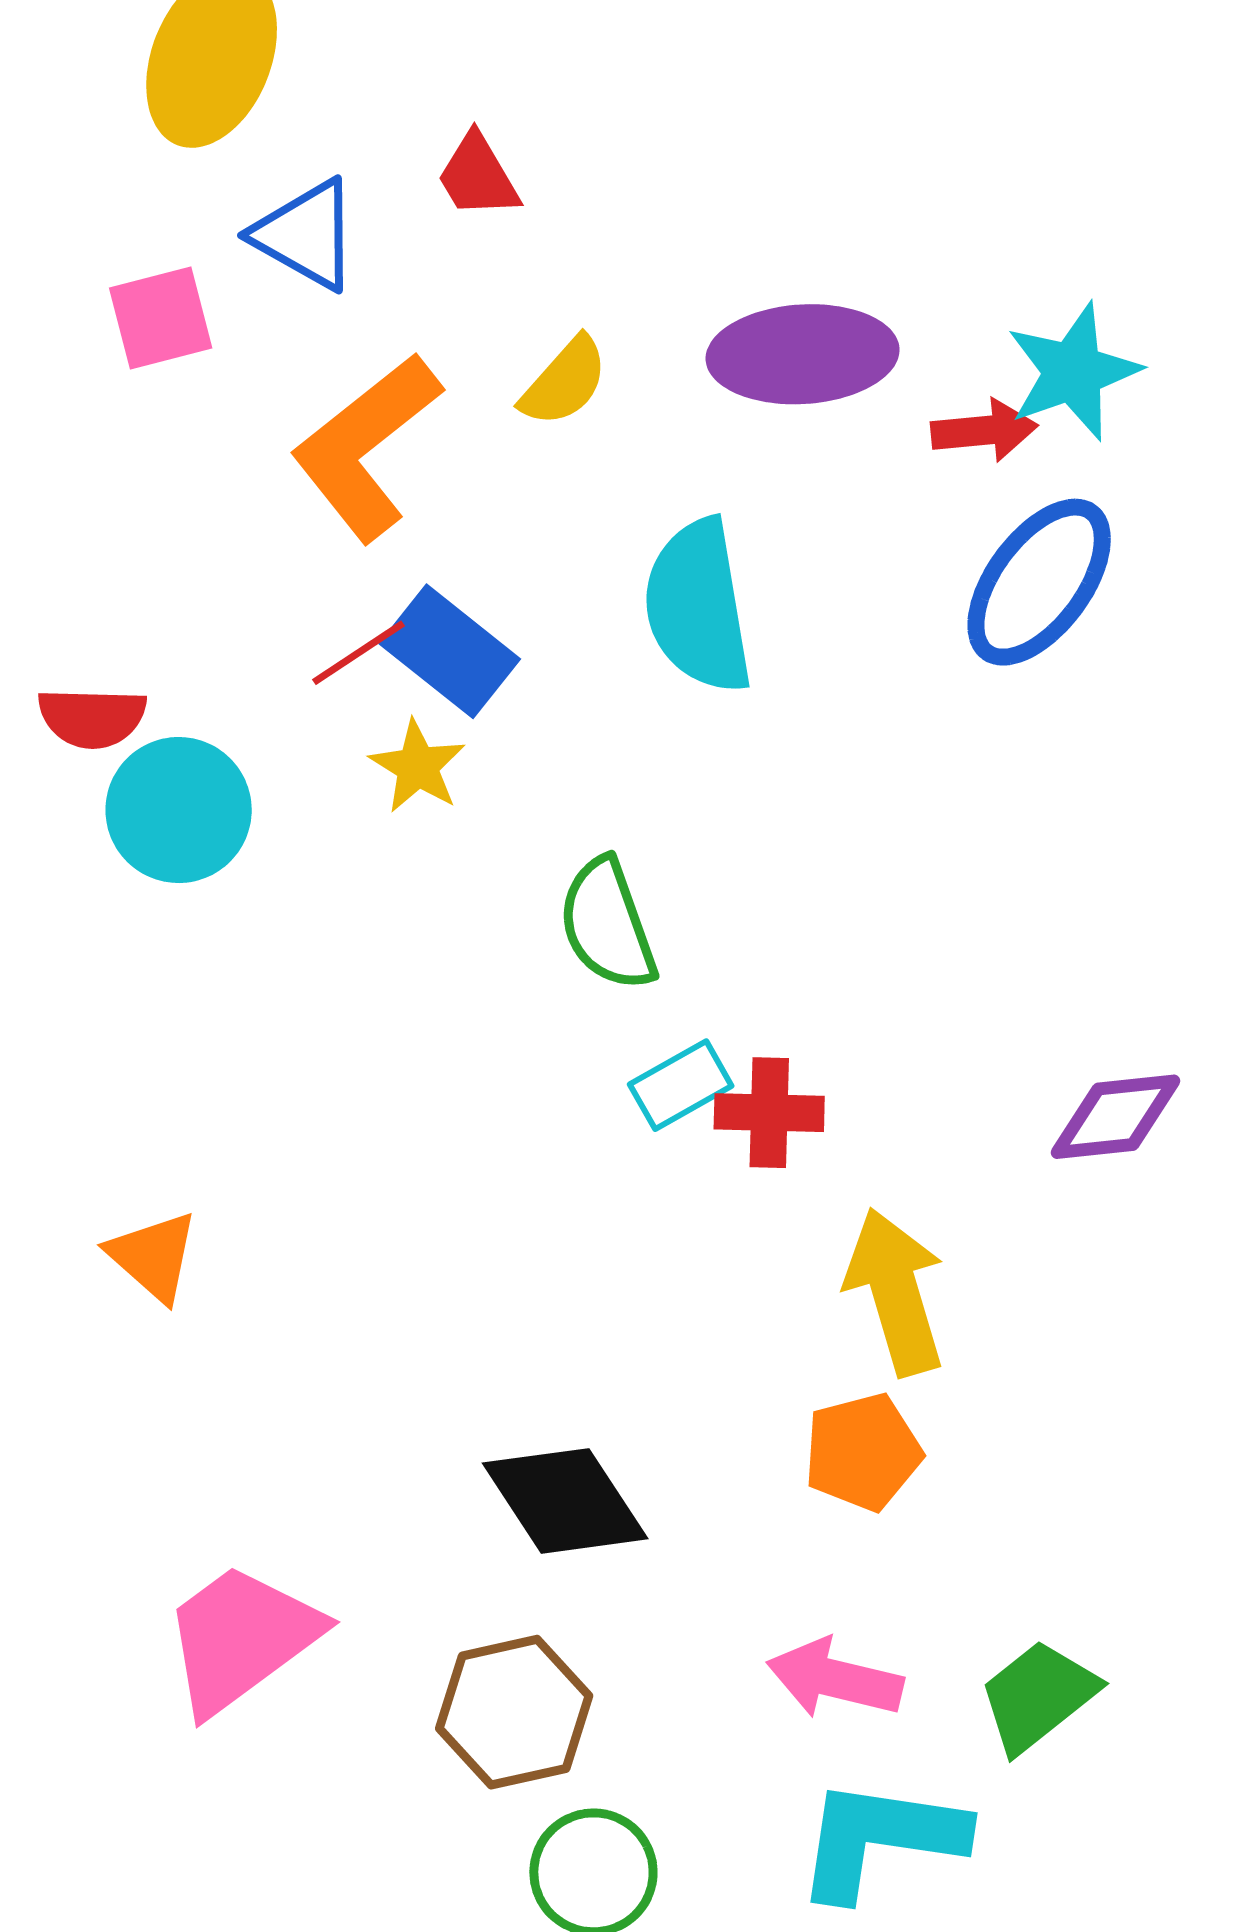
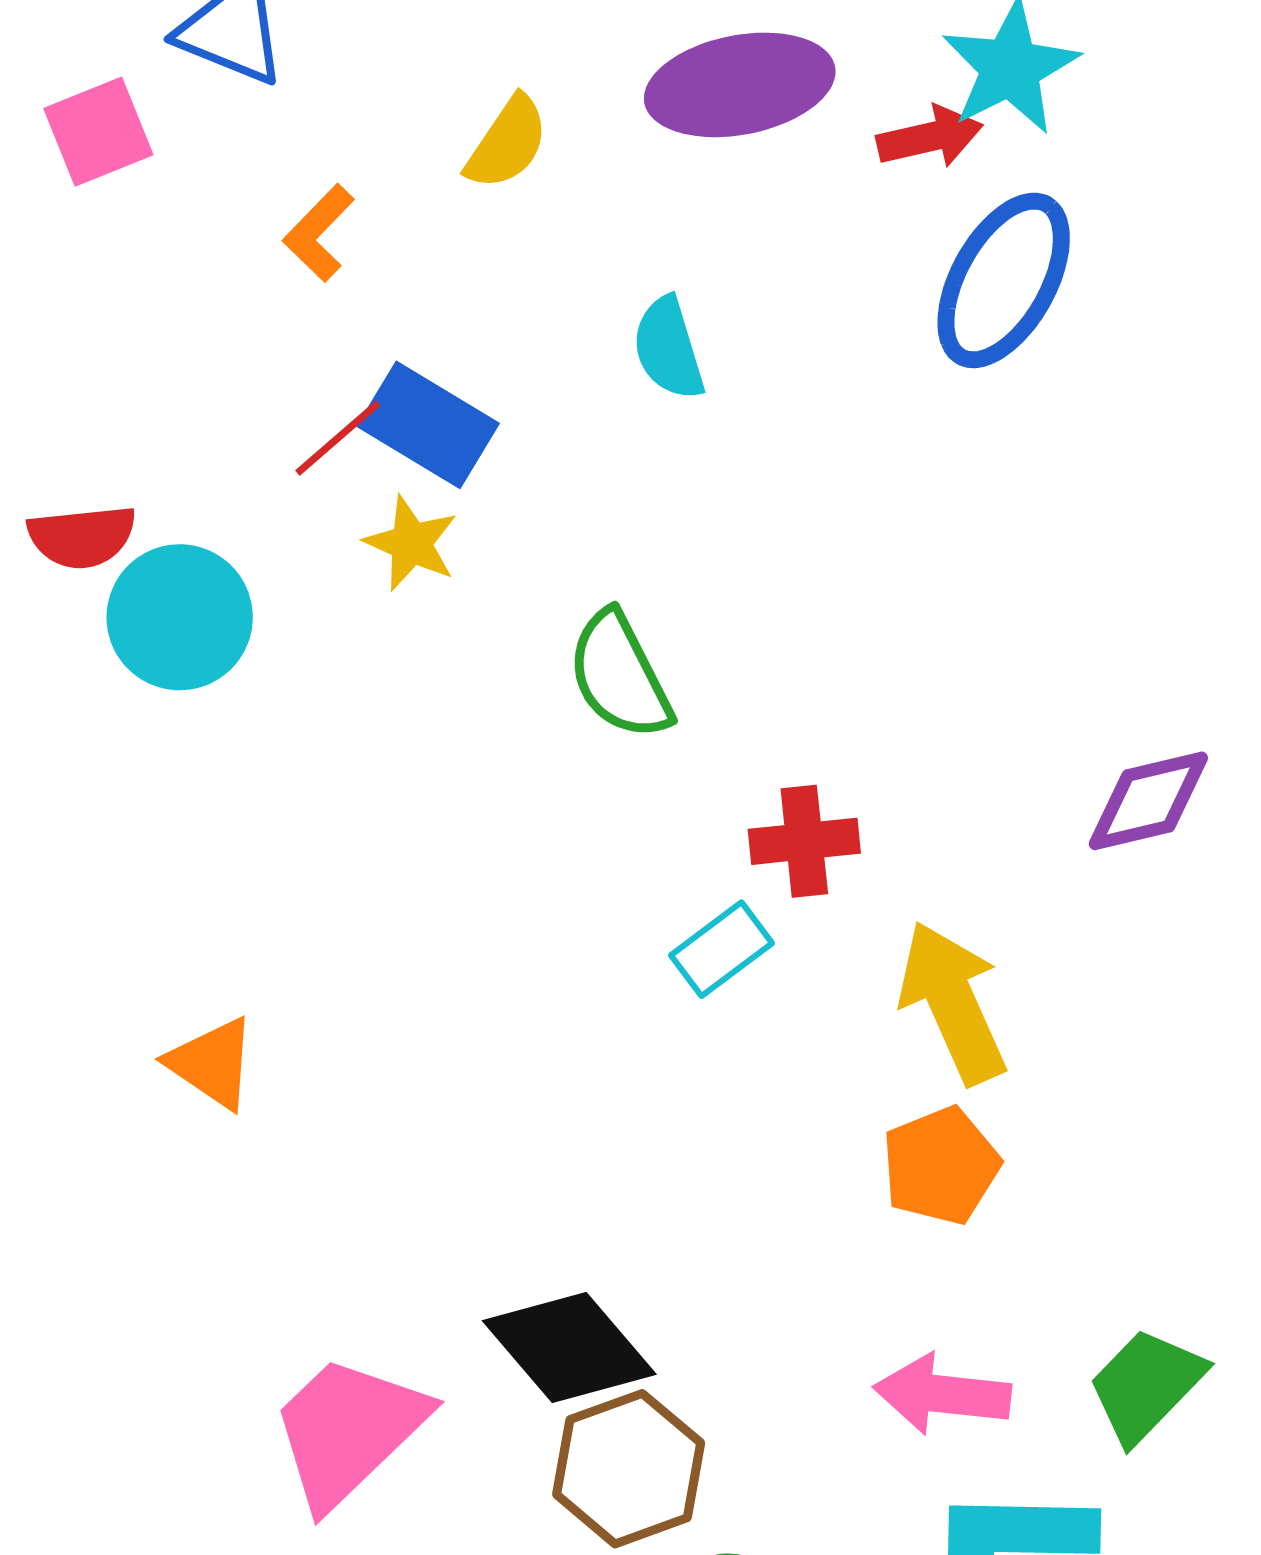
orange L-shape: (366, 447) -> (319, 233), size x0.5
cyan semicircle: (698, 606) -> (668, 348), size x0.6
cyan rectangle: (681, 1085) -> (721, 949), moved
black diamond: (565, 1501) -> (569, 1347), moved

